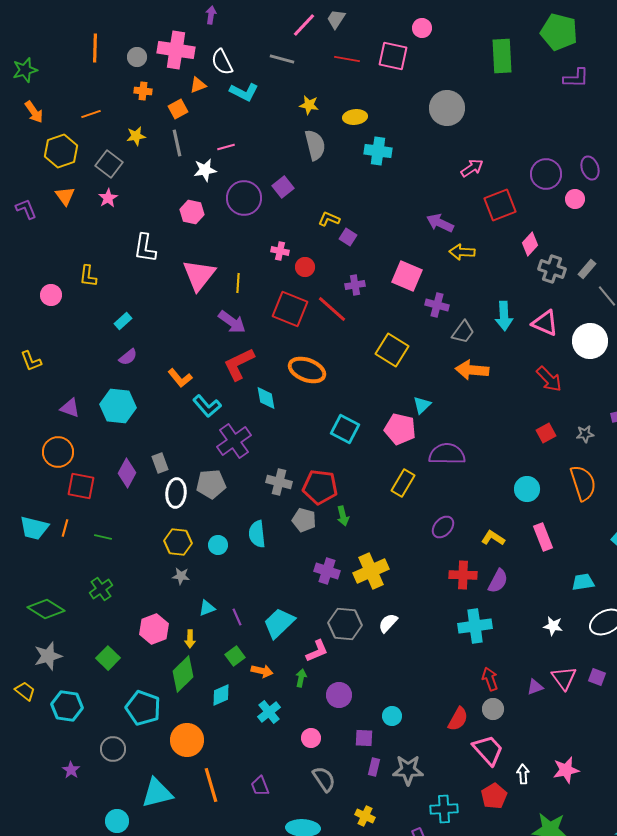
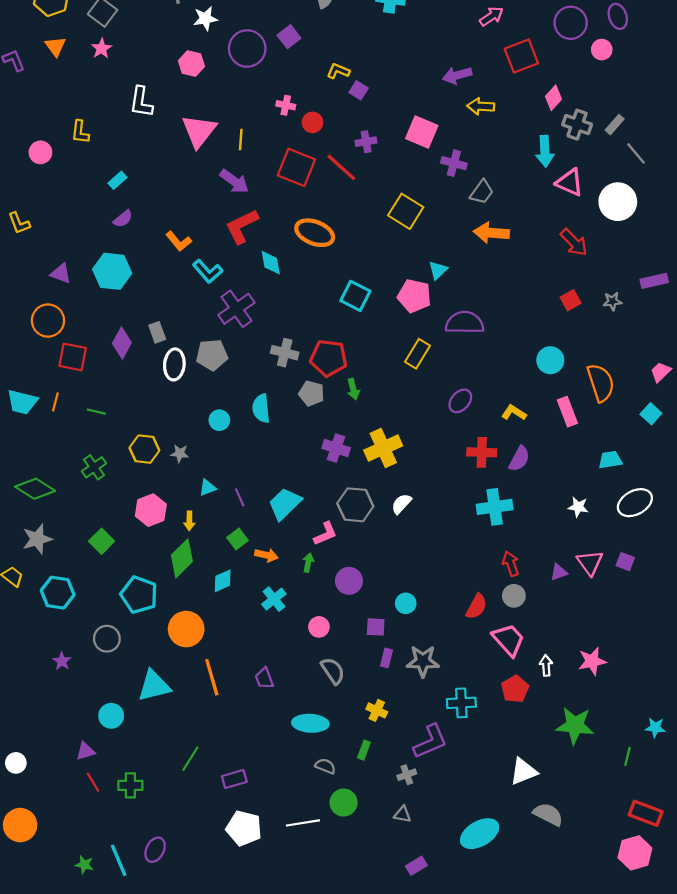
purple arrow: (440, 223) -> (457, 75), turned -40
cyan arrow: (504, 316) -> (545, 151), moved
orange semicircle: (583, 483) -> (601, 383), moved
yellow hexagon: (178, 542) -> (144, 449), moved

